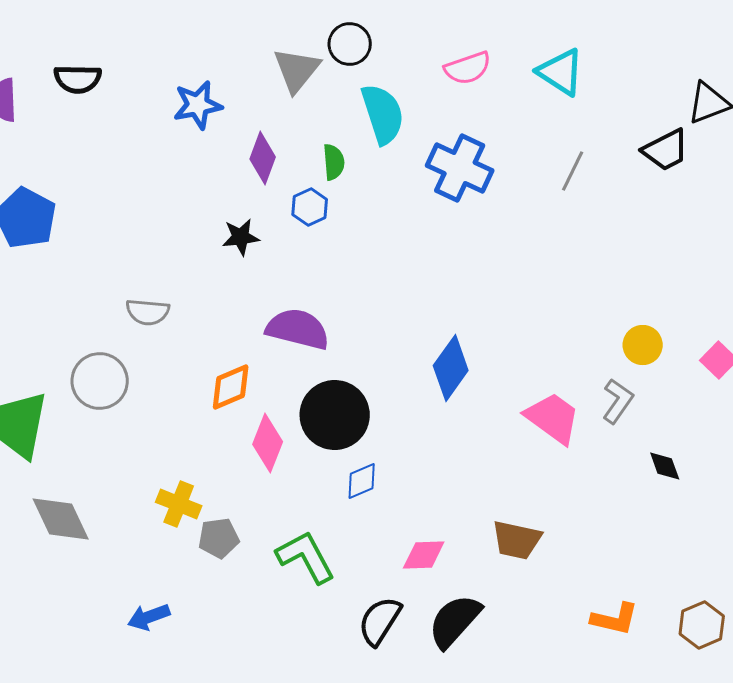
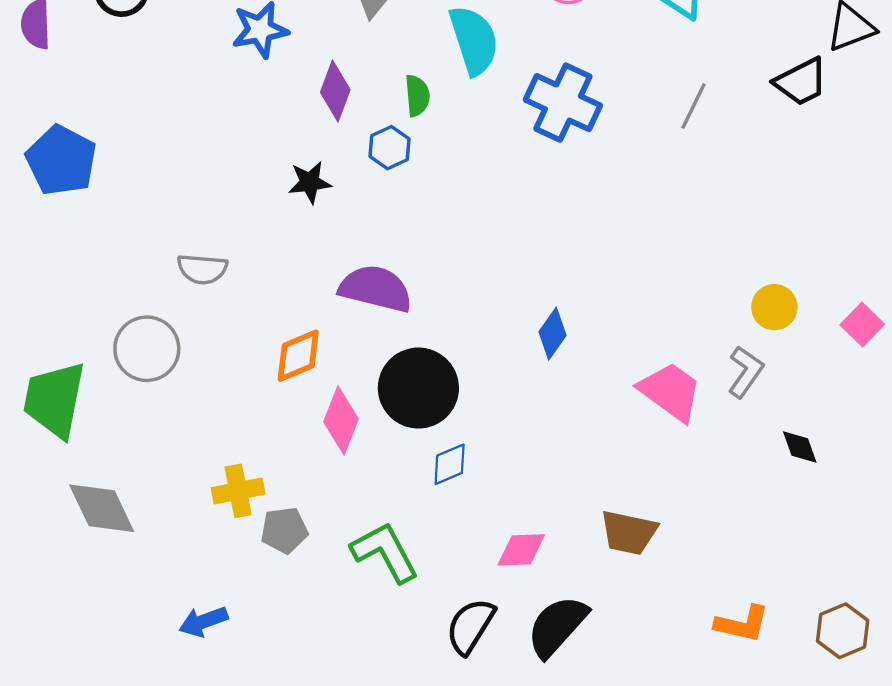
blue diamond: (451, 368) -> (552, 334), size x0.7
yellow cross: (179, 504) -> (238, 491), turned -33

